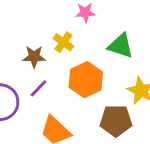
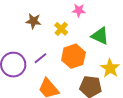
brown star: (34, 57) -> (33, 21), moved

